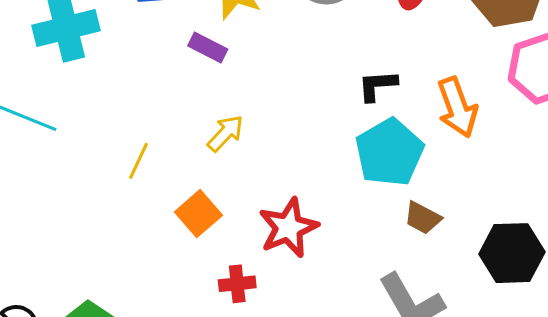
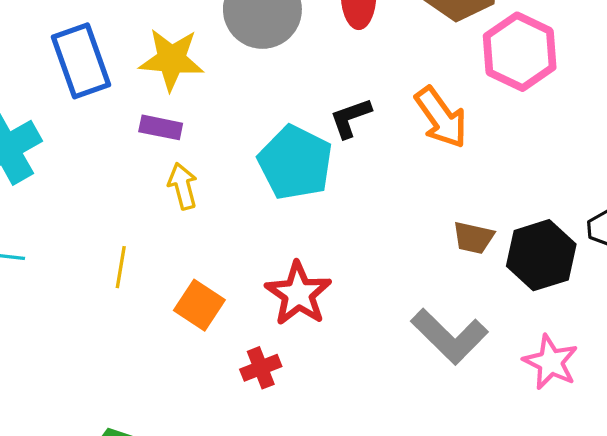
yellow arrow: (225, 133) -> (183, 186), moved, turned -42
cyan pentagon: (389, 152) -> (295, 163), moved
brown trapezoid: (423, 218) -> (473, 238), moved

